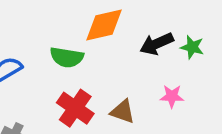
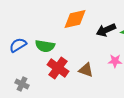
green semicircle: (67, 57) -> (45, 46), moved

